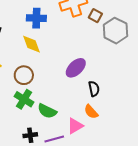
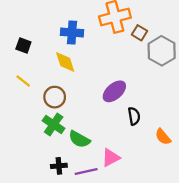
orange semicircle: (91, 112) -> (163, 137), moved

